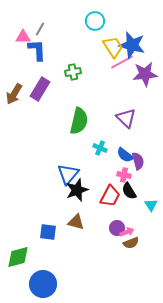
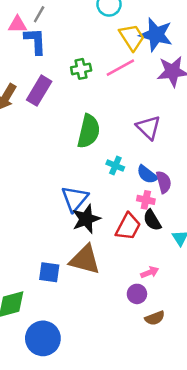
pink line: (122, 62) -> (120, 68), moved
brown triangle: (76, 222) -> (85, 260), size x1.5
purple circle: (117, 228) -> (137, 294), moved
brown semicircle: (131, 243) -> (155, 318), moved

